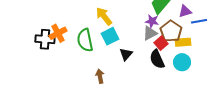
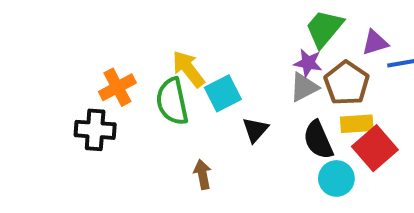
yellow arrow: (104, 16) -> (188, 69), moved
black cross: (45, 39) -> (95, 130), moved
yellow rectangle: (183, 42) -> (357, 124), moved
red square: (161, 43) -> (375, 148), moved, size x1.5
cyan circle: (182, 62) -> (336, 178), moved

